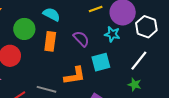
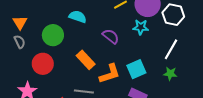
orange rectangle: (50, 41) -> (86, 60), moved, turned -42
cyan square: (101, 62) -> (136, 69), moved

